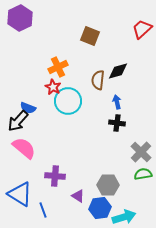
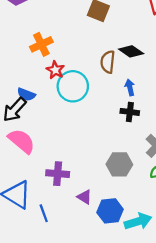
orange cross: (58, 67) -> (41, 44), moved
black diamond: (118, 71) -> (131, 51), turned 50
gray hexagon: (108, 185) -> (119, 164), moved

